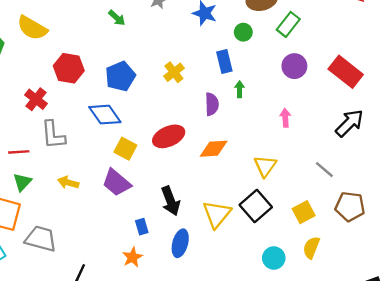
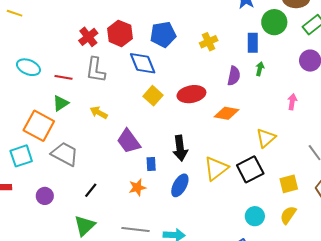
green circle: (243, 32) -> (274, 22), size x1.6
red hexagon: (69, 68) -> (120, 33), moved
purple trapezoid: (117, 183) -> (129, 141), moved

